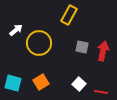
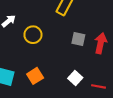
yellow circle: (39, 43) -> (33, 35), size x0.7

